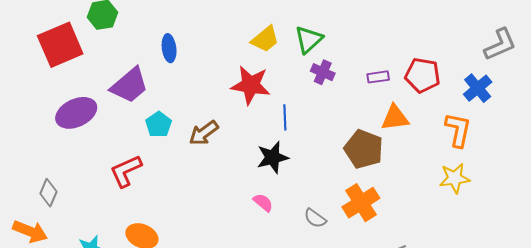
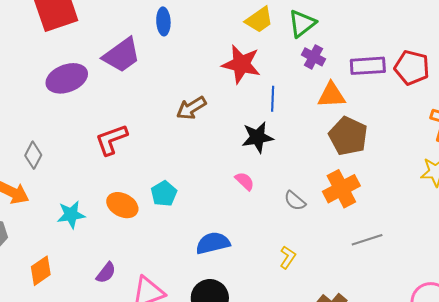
purple rectangle: (378, 77) -> (368, 66), size x1.6
orange triangle: (395, 118) -> (331, 95), moved
cyan pentagon: (159, 125) -> (164, 194), moved

